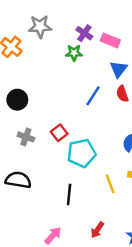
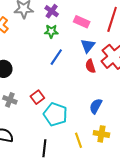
purple cross: (84, 33) -> (52, 11), moved
blue line: (93, 96) -> (56, 57), moved
cyan pentagon: (81, 153) -> (55, 114), turned 30

